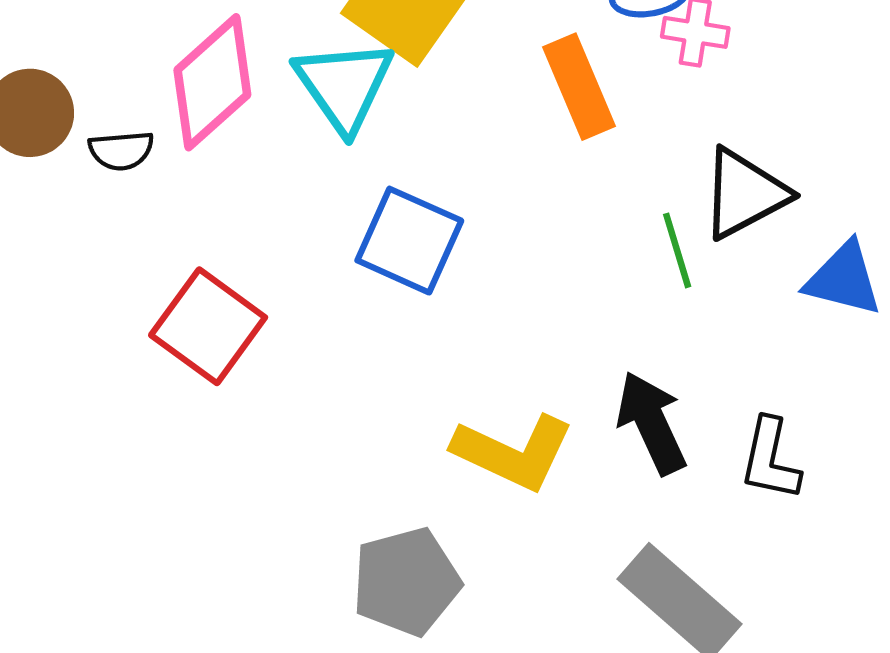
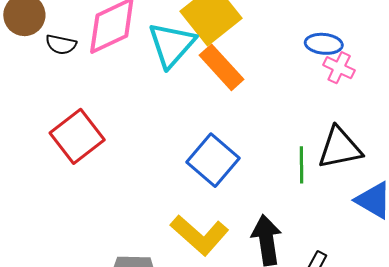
orange rectangle: (579, 87) -> (221, 67), moved, turned -36
blue square: (409, 241) -> (213, 160), moved

